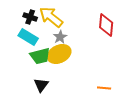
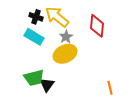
red diamond: (106, 25) -> (97, 26), moved
green trapezoid: (40, 56) -> (34, 78), moved
orange line: (104, 88) -> (110, 88), turned 72

